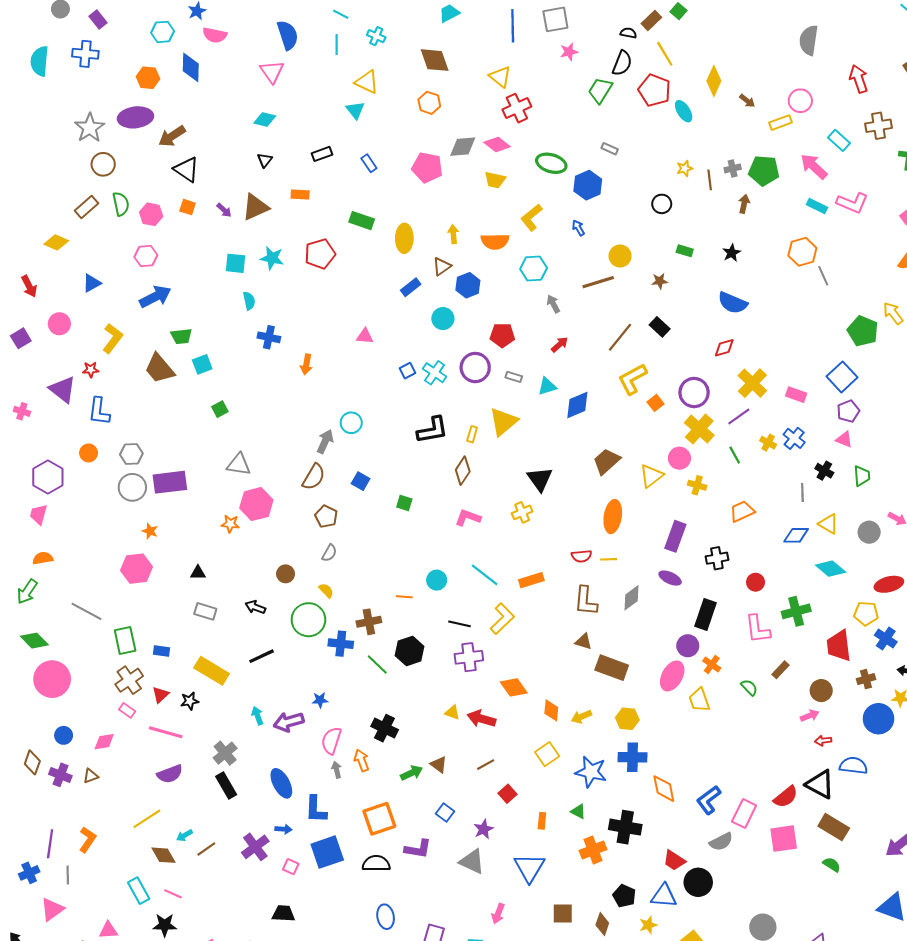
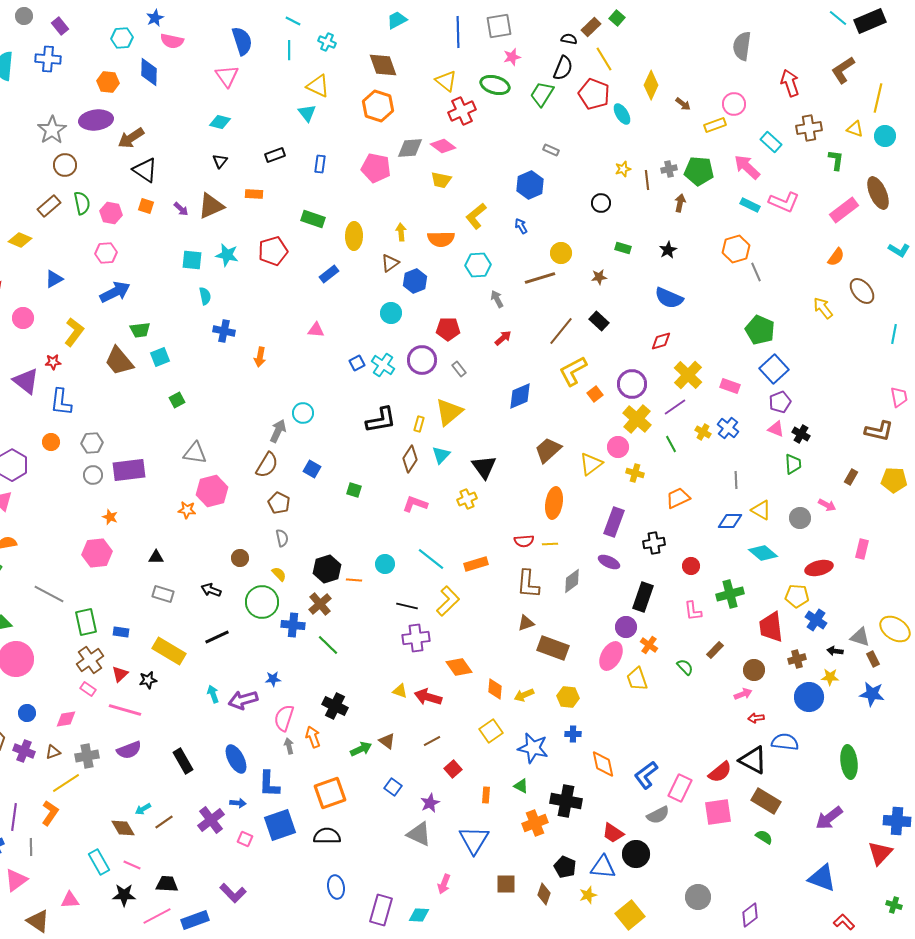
orange hexagon: (429, 103) -> (378, 106), size x1.4
blue rectangle: (369, 163) -> (320, 164), turned 42
green ellipse: (551, 163) -> (495, 85), moved
blue rectangle: (411, 287) -> (329, 274), moved
green pentagon: (863, 331) -> (760, 330), moved
gray rectangle: (514, 377) -> (459, 369), turned 35
cyan triangle: (547, 386) -> (441, 455), moved, turned -30
black cross: (824, 471) -> (801, 434), moved
gray circle: (132, 487) -> (93, 475), size x0.7
gray semicircle: (329, 553) -> (282, 538), turned -42
brown cross: (369, 622) -> (320, 604), turned -30
pink L-shape: (758, 629) -> (693, 611), size x0.7
brown triangle: (584, 642) -> (526, 623), turned -36
black hexagon: (410, 651) -> (327, 569), moved
gray cross: (225, 753) -> (87, 756), moved, turned 30
blue cross: (633, 757) -> (573, 734), size x0.6
yellow line: (147, 819) -> (66, 783), moved
purple L-shape: (418, 849) -> (233, 893), moved, turned 36
black trapezoid: (283, 914) -> (167, 884), moved

